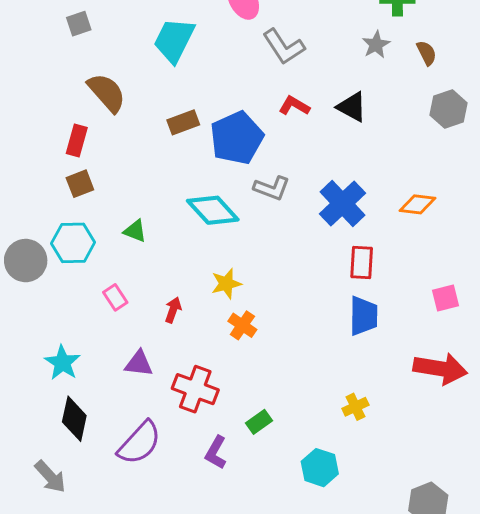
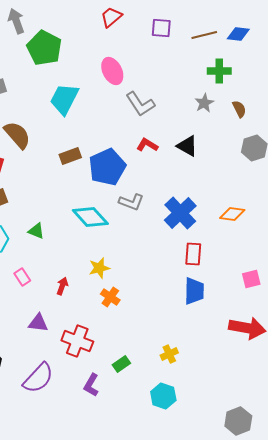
yellow cross: (355, 407) -> (169, 354), moved

